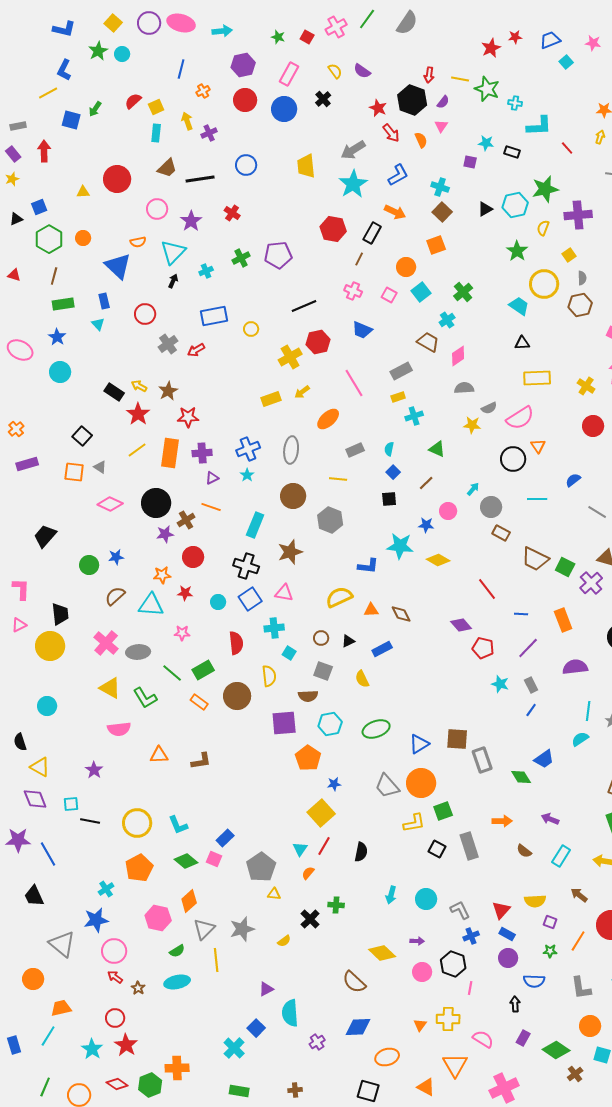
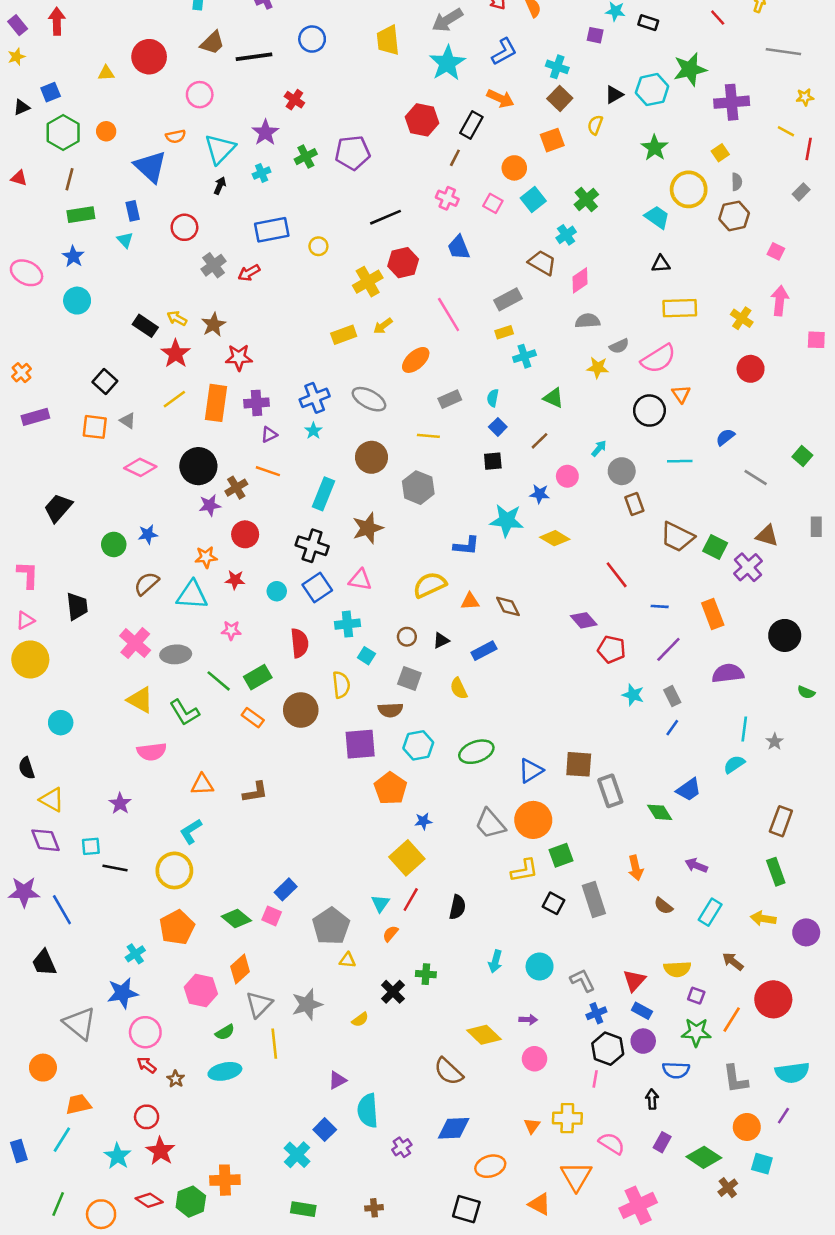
purple star: (191, 221) -> (265, 133), moved
yellow semicircle: (543, 228) -> (595, 125), moved
blue trapezoid: (362, 330) -> (459, 248), turned 45
gray ellipse: (291, 450) -> (369, 399), turned -68
brown rectangle: (501, 533) -> (634, 504), turned 42
yellow circle: (50, 646) -> (30, 659), moved
orange arrow: (502, 821) -> (636, 868), turned 78
cyan L-shape: (178, 825) -> (191, 831), moved, turned 80
green star: (550, 951) -> (696, 1032), size x1.6
black hexagon: (453, 964) -> (608, 1049), moved

